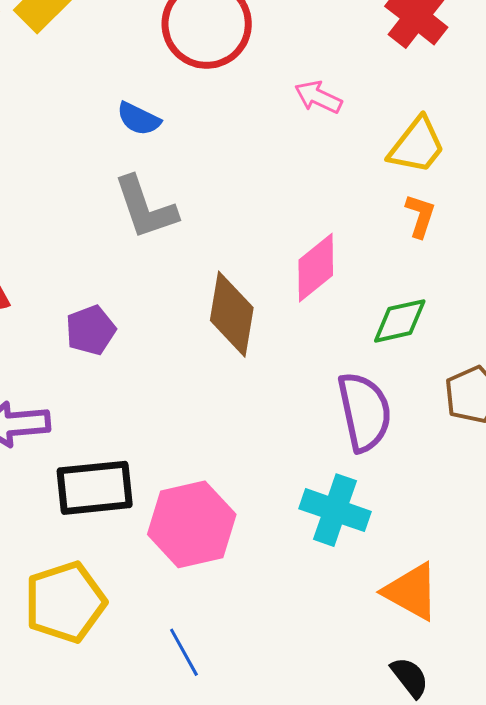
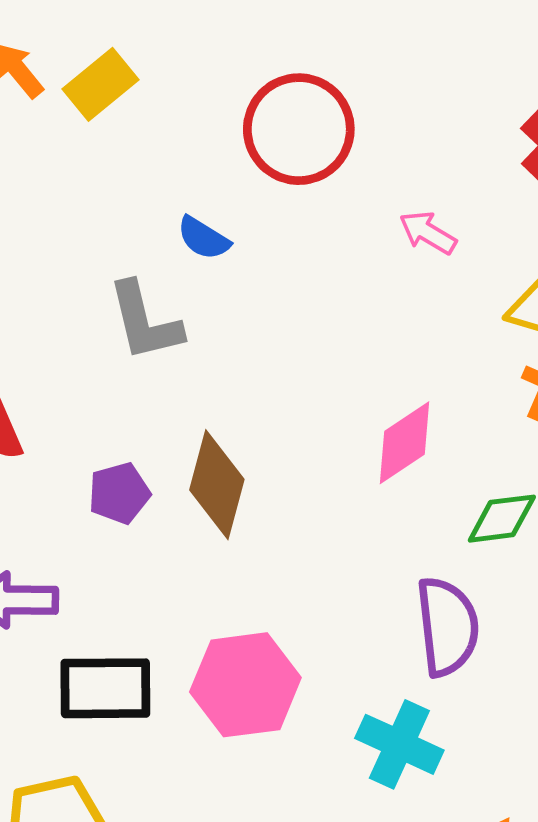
gray L-shape: (145, 208) -> (145, 321), moved
brown diamond: (232, 314) -> (217, 485), moved
pink hexagon: (192, 524) -> (245, 685), moved

